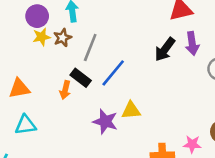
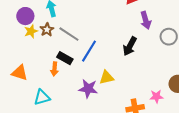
gray line: (90, 47) -> (69, 34), turned -70
black arrow: (165, 49) -> (130, 46), moved
orange triangle: (19, 89) -> (20, 73), turned 36
cyan triangle: (26, 125) -> (42, 97), moved

